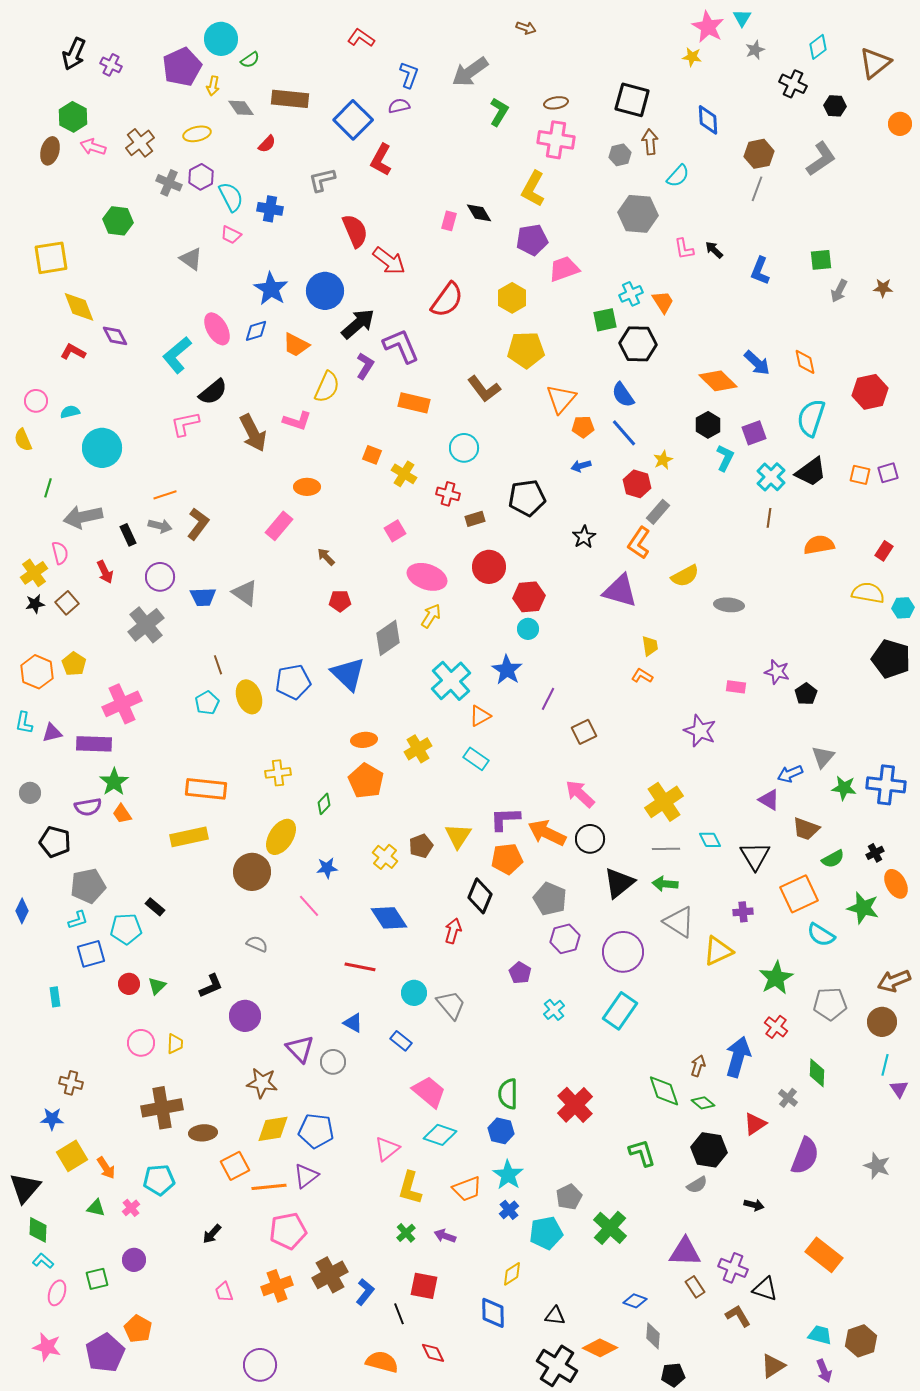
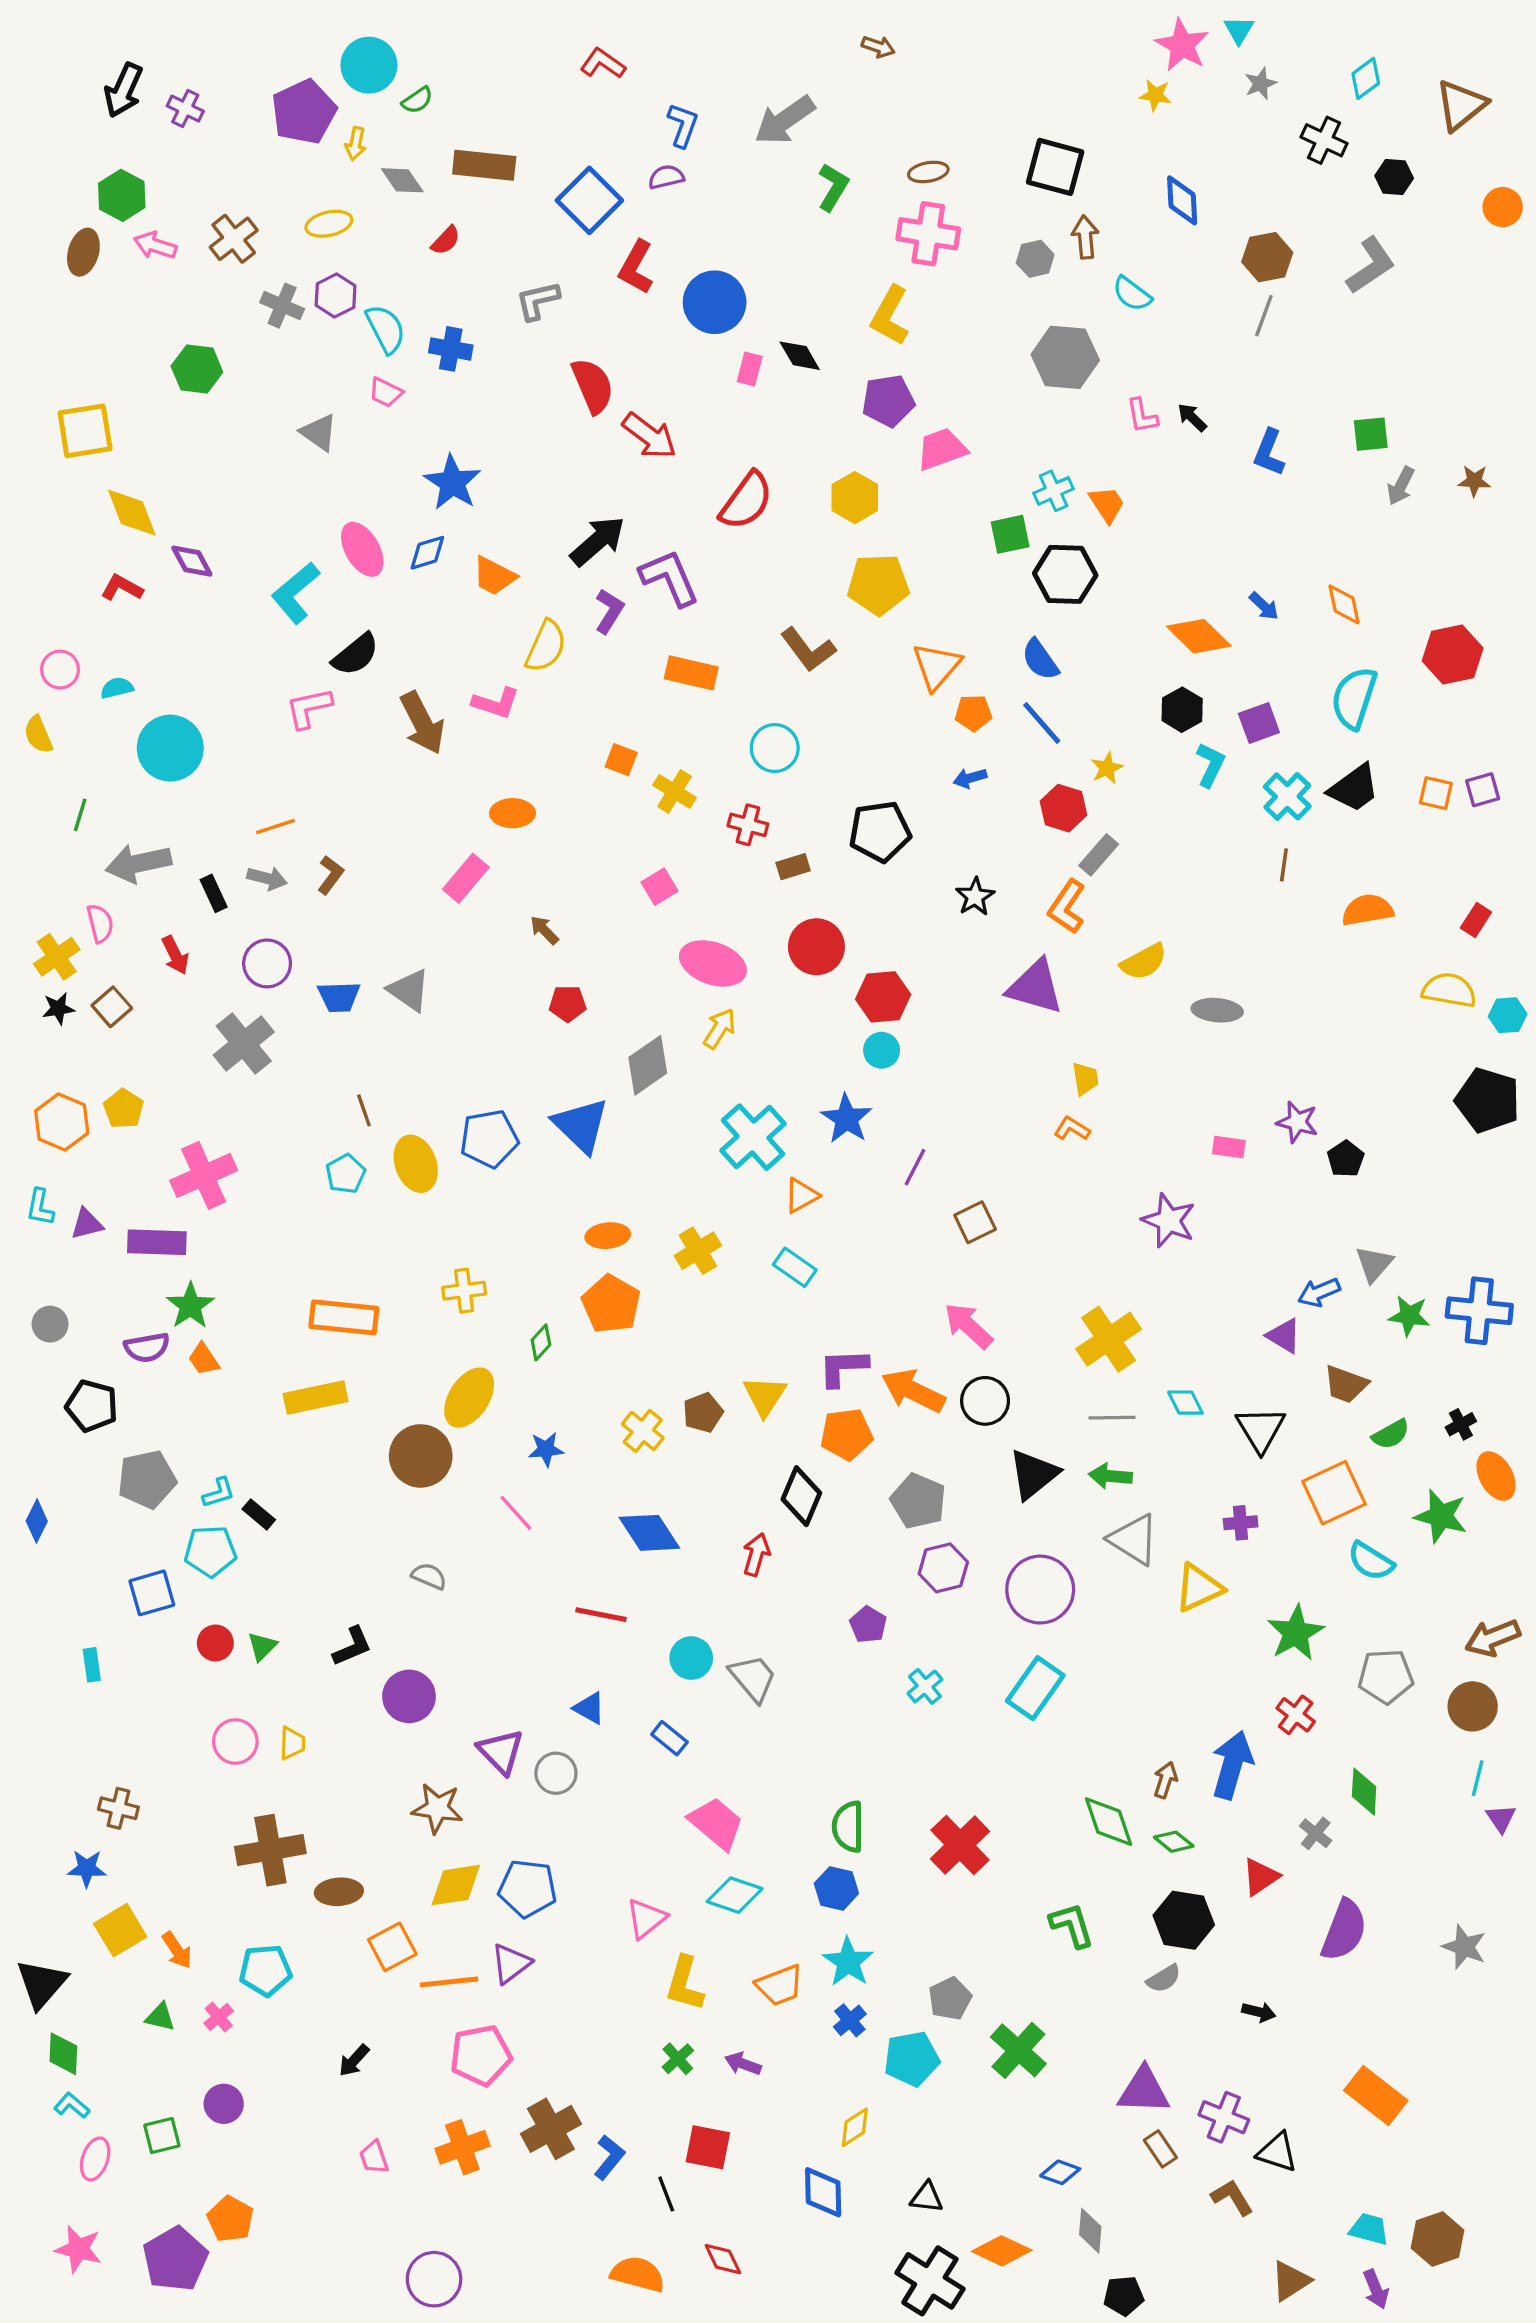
cyan semicircle: (678, 176) -> (1132, 294), turned 85
blue circle: (325, 291) -> (715, 302), moved
blue arrow: (757, 363) -> (1264, 606), size x0.7
brown L-shape: (198, 524) -> (331, 875), size x0.7
cyan L-shape: (78, 920) -> (219, 1493), moved

